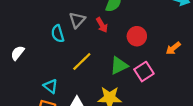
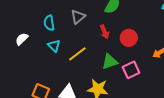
red arrow: (102, 25) -> (105, 32), moved
cyan semicircle: (58, 34) -> (49, 23), moved
cyan triangle: (51, 86) -> (54, 46), moved

